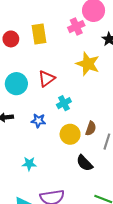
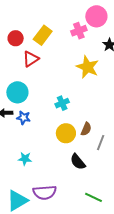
yellow rectangle: (39, 34) -> (43, 35), turned 42
red triangle: (46, 79) -> (31, 59), moved
cyan circle: (16, 84) -> (17, 92), moved
blue star: (38, 121) -> (23, 118), moved

